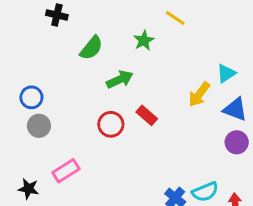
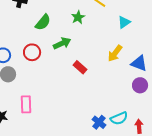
cyan triangle: (226, 73) -> (124, 22), moved
red circle: (111, 124) -> (32, 52), moved
pink rectangle: (66, 171) -> (26, 104), turned -60

